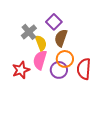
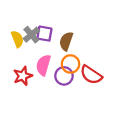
purple square: (54, 22) -> (44, 34), moved, turned -35
yellow semicircle: (41, 43) -> (17, 39), moved
red semicircle: (84, 69) -> (91, 75), turned -60

